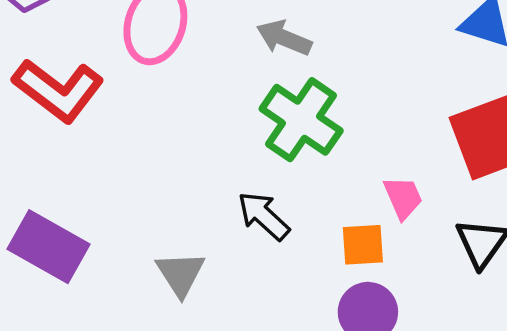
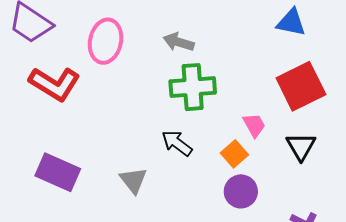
green cross: (301, 120) -> (193, 87), turned -33
orange square: (363, 245) -> (234, 154), turned -32

